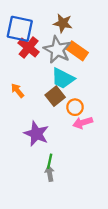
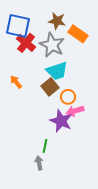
orange rectangle: (77, 51) -> (78, 34), moved
cyan trapezoid: (63, 78) -> (57, 71), turned -45
purple star: (36, 134) -> (61, 121), moved
gray arrow: (50, 173) -> (39, 163), moved

